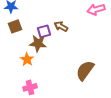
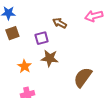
brown arrow: (61, 26) -> (60, 23), moved
brown star: (38, 43) -> (50, 58), moved

